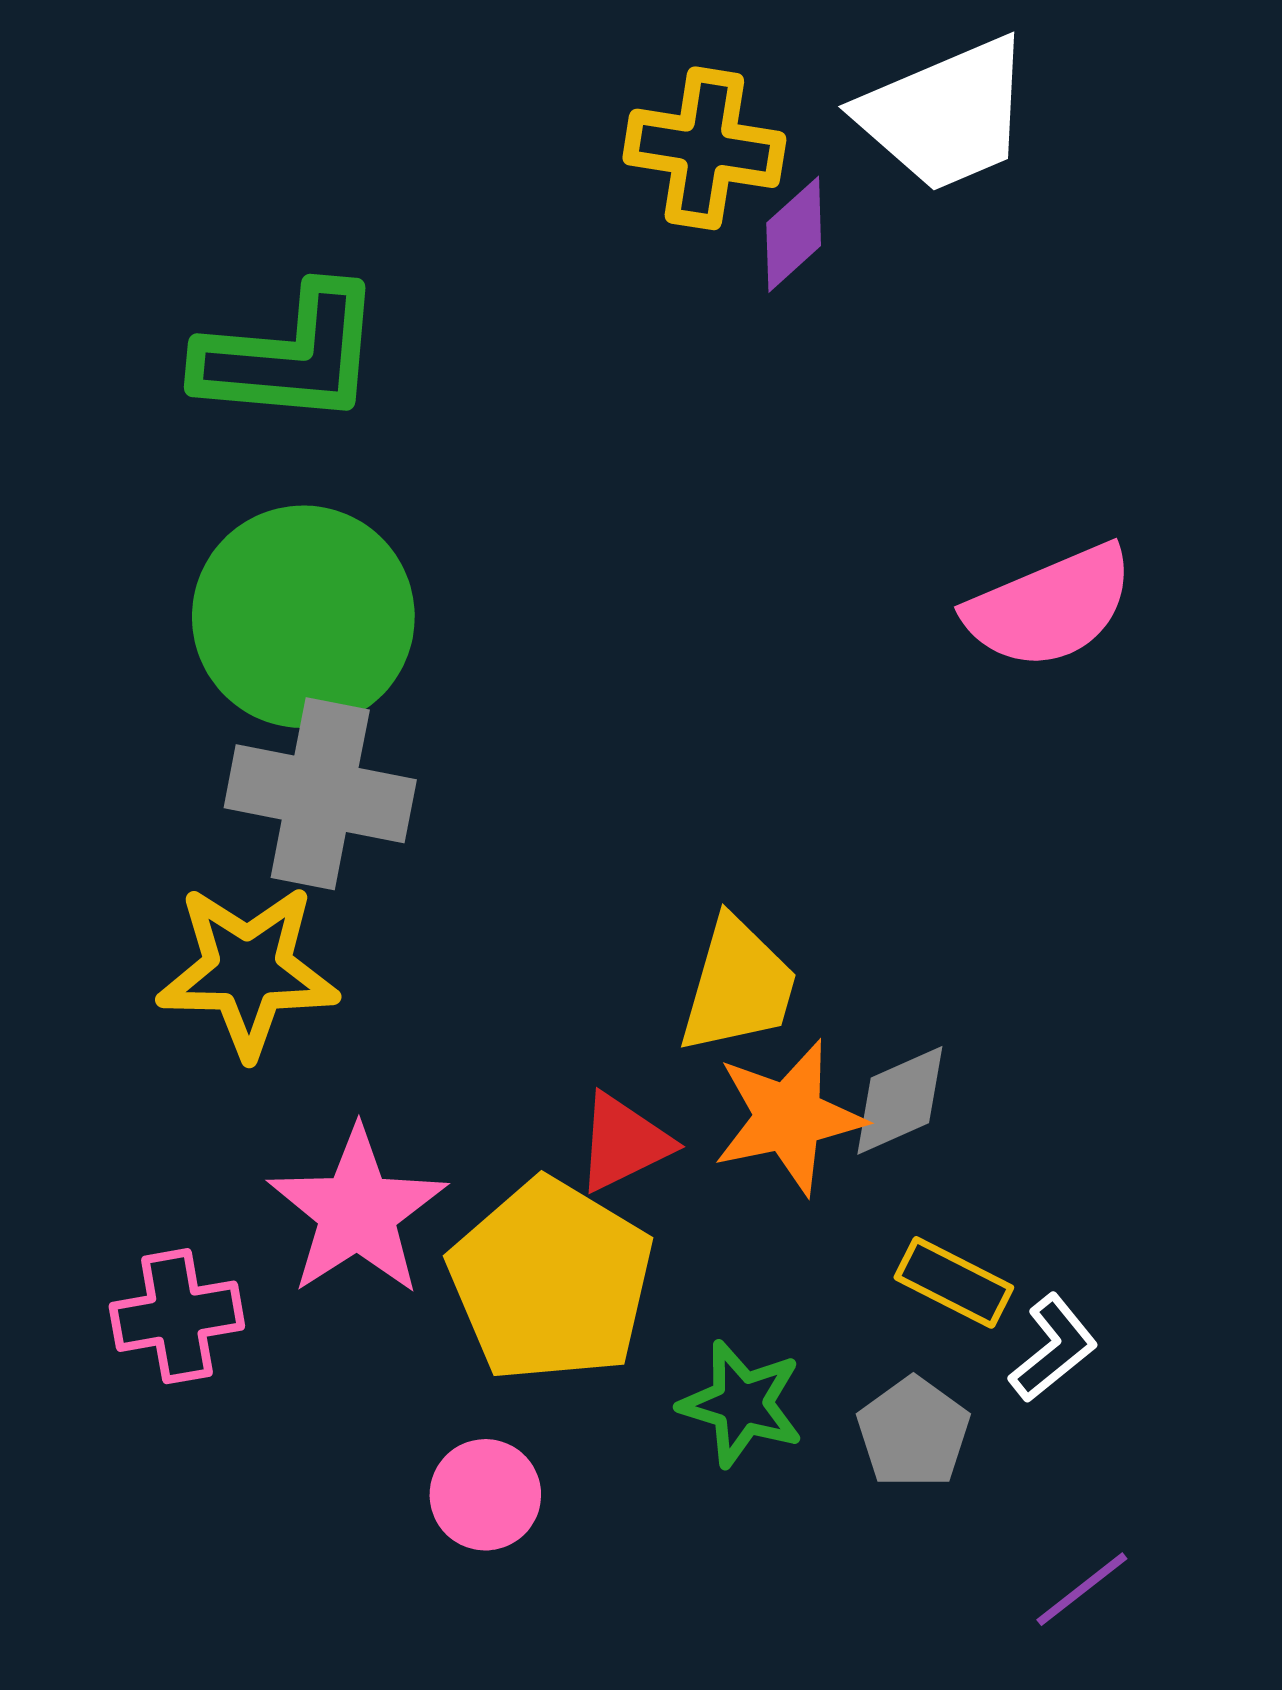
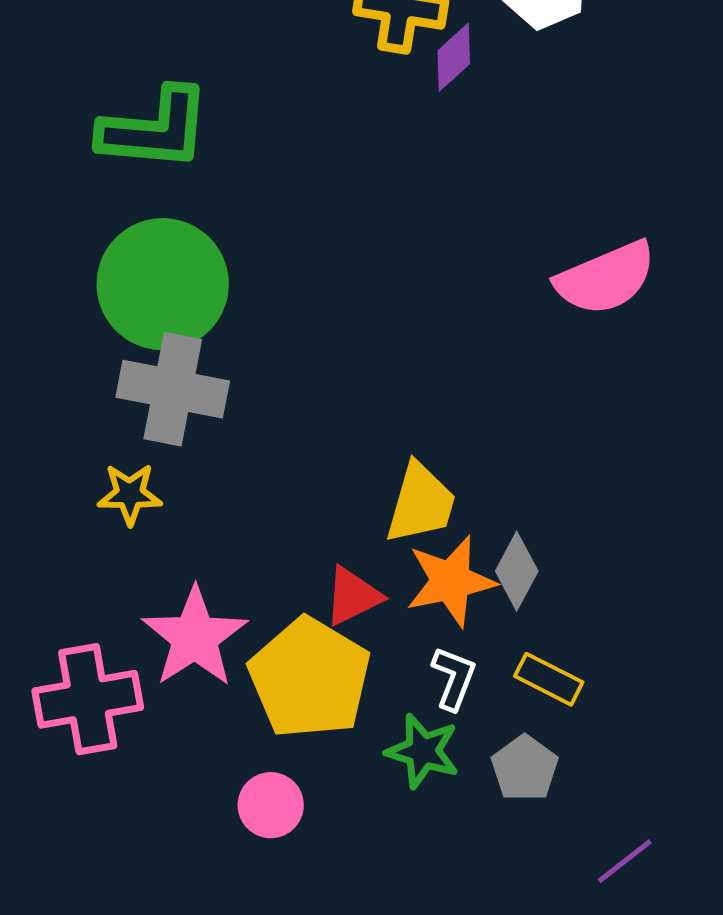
yellow star: (248, 971) -> (130, 494), size x0.6
gray diamond: (900, 1100) -> (517, 571), turned -38
pink cross: (177, 1316) -> (88, 699), size x1.4
white L-shape: (1053, 1348) -> (454, 678), moved, turned -30

